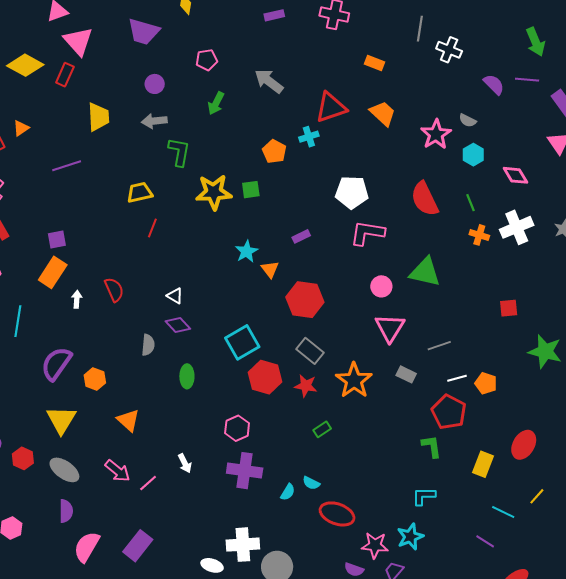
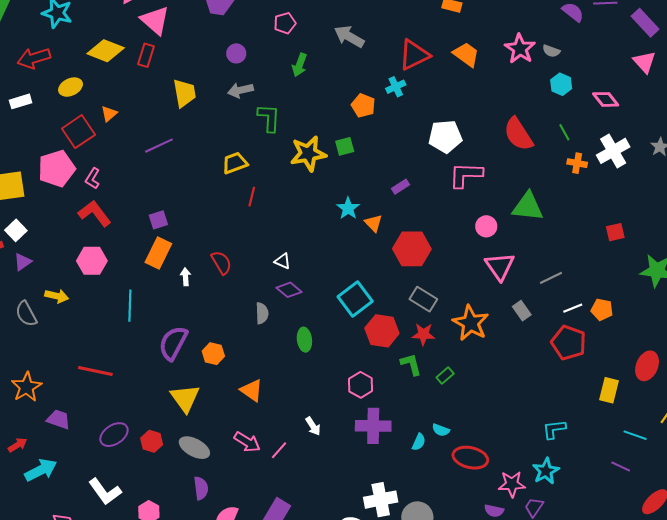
pink star: (436, 134) -> (520, 49), moved
gray rectangle: (406, 374) -> (522, 311), turned 36
green L-shape: (432, 446) -> (411, 364), moved

